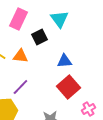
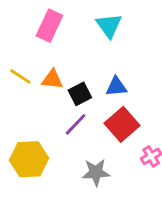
black square: (39, 37) -> (80, 94), moved
purple line: (20, 87) -> (76, 124), moved

